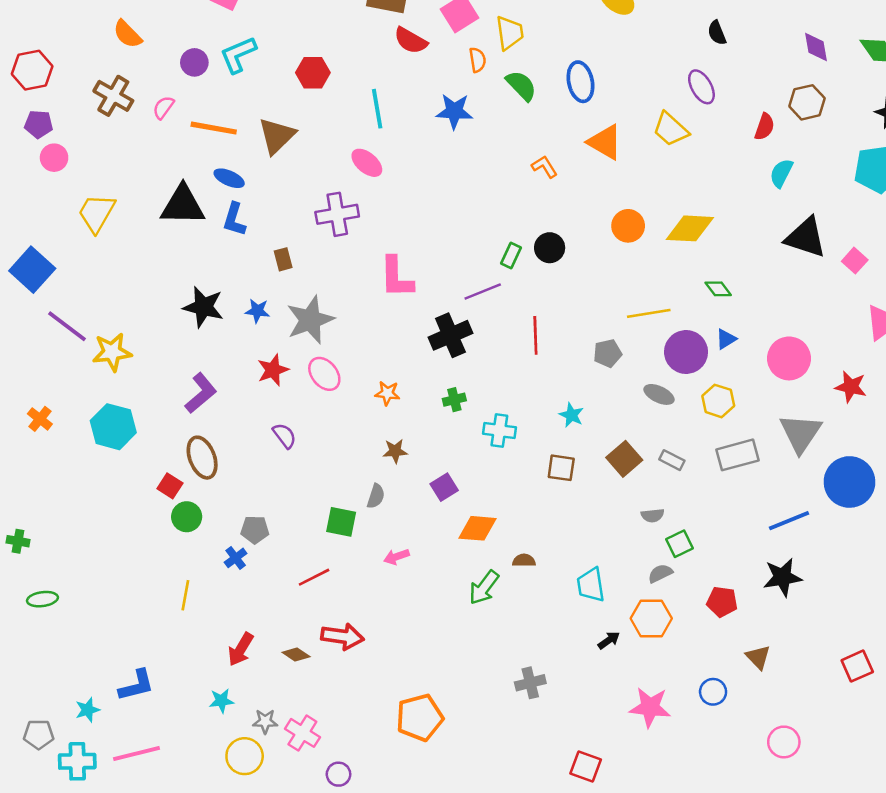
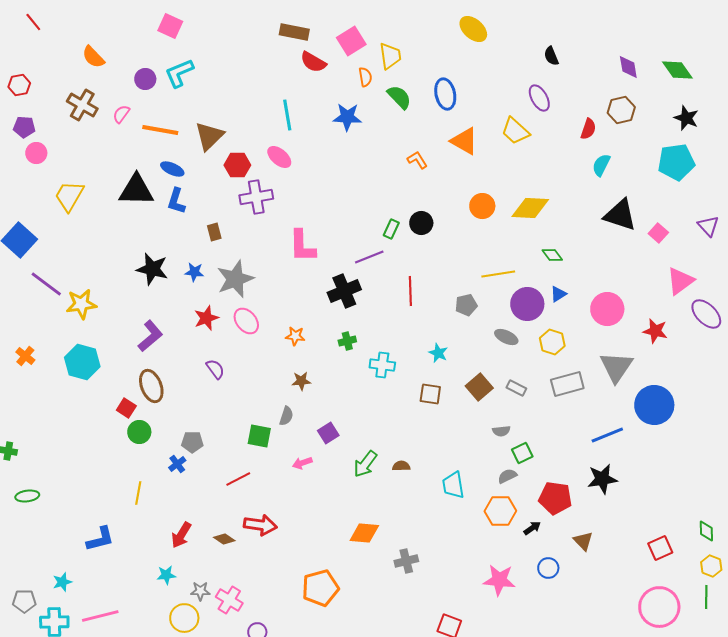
red hexagon: (32, 70) -> (19, 85), size x0.7
red hexagon: (313, 73) -> (237, 165), moved
purple square: (444, 487) -> (328, 433), moved
orange diamond: (478, 528) -> (364, 533), moved
green arrow: (484, 588) -> (365, 464), moved
red pentagon: (722, 602) -> (555, 498), size x1.4
black arrow: (609, 640) -> (532, 528), moved
blue L-shape: (136, 685) -> (100, 539), moved
pink circle: (784, 742) -> (659, 607), moved, size x1.6

